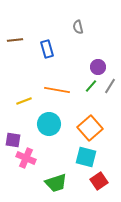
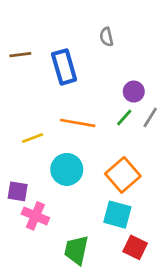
blue rectangle: (47, 49) -> (64, 67), size x1.4
red square: (99, 181) -> (135, 247), turned -30
green trapezoid: (56, 183) -> (76, 250), turned 120

